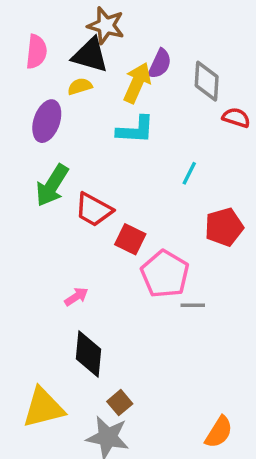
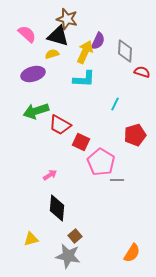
pink semicircle: (36, 52) -> (27, 34), turned -54
purple ellipse: (47, 121) -> (33, 74), turned 55
green arrow: (52, 185) -> (36, 111), turned 40
yellow triangle: (43, 408) -> (31, 239), size x0.6

